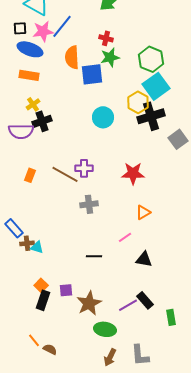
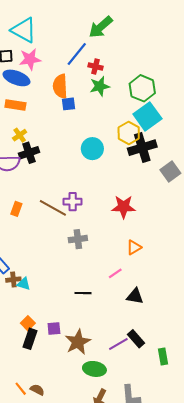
blue line: (62, 26) -> (77, 54), moved
blue square: (92, 74) -> (68, 104), moved, size x0.6
orange line: (34, 340) -> (21, 389), moved

